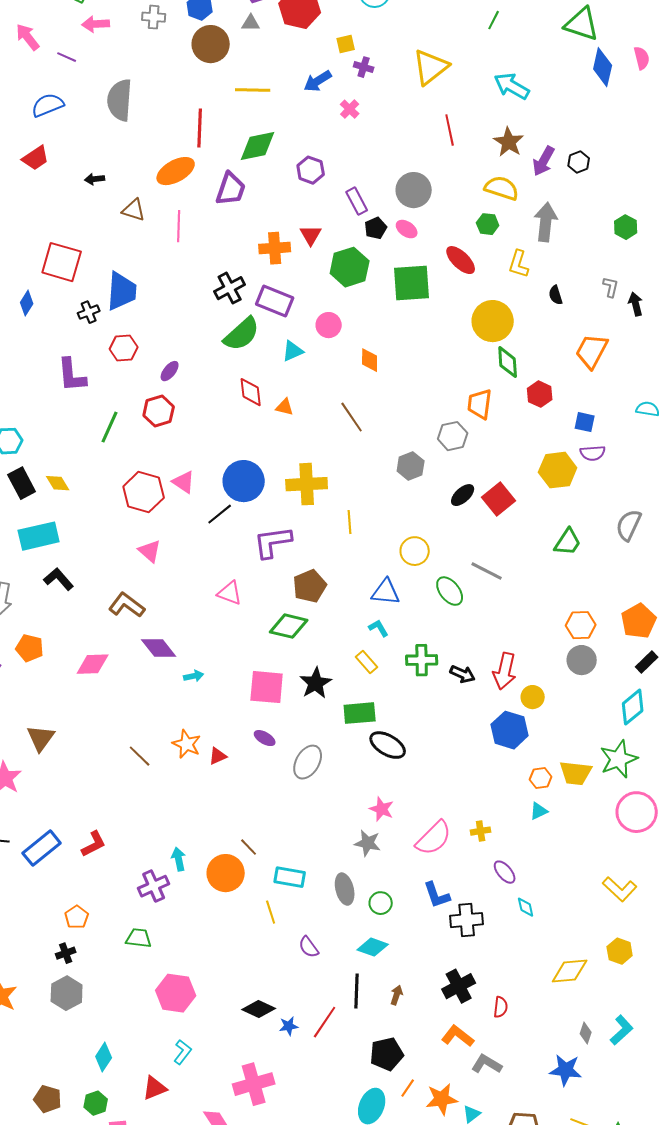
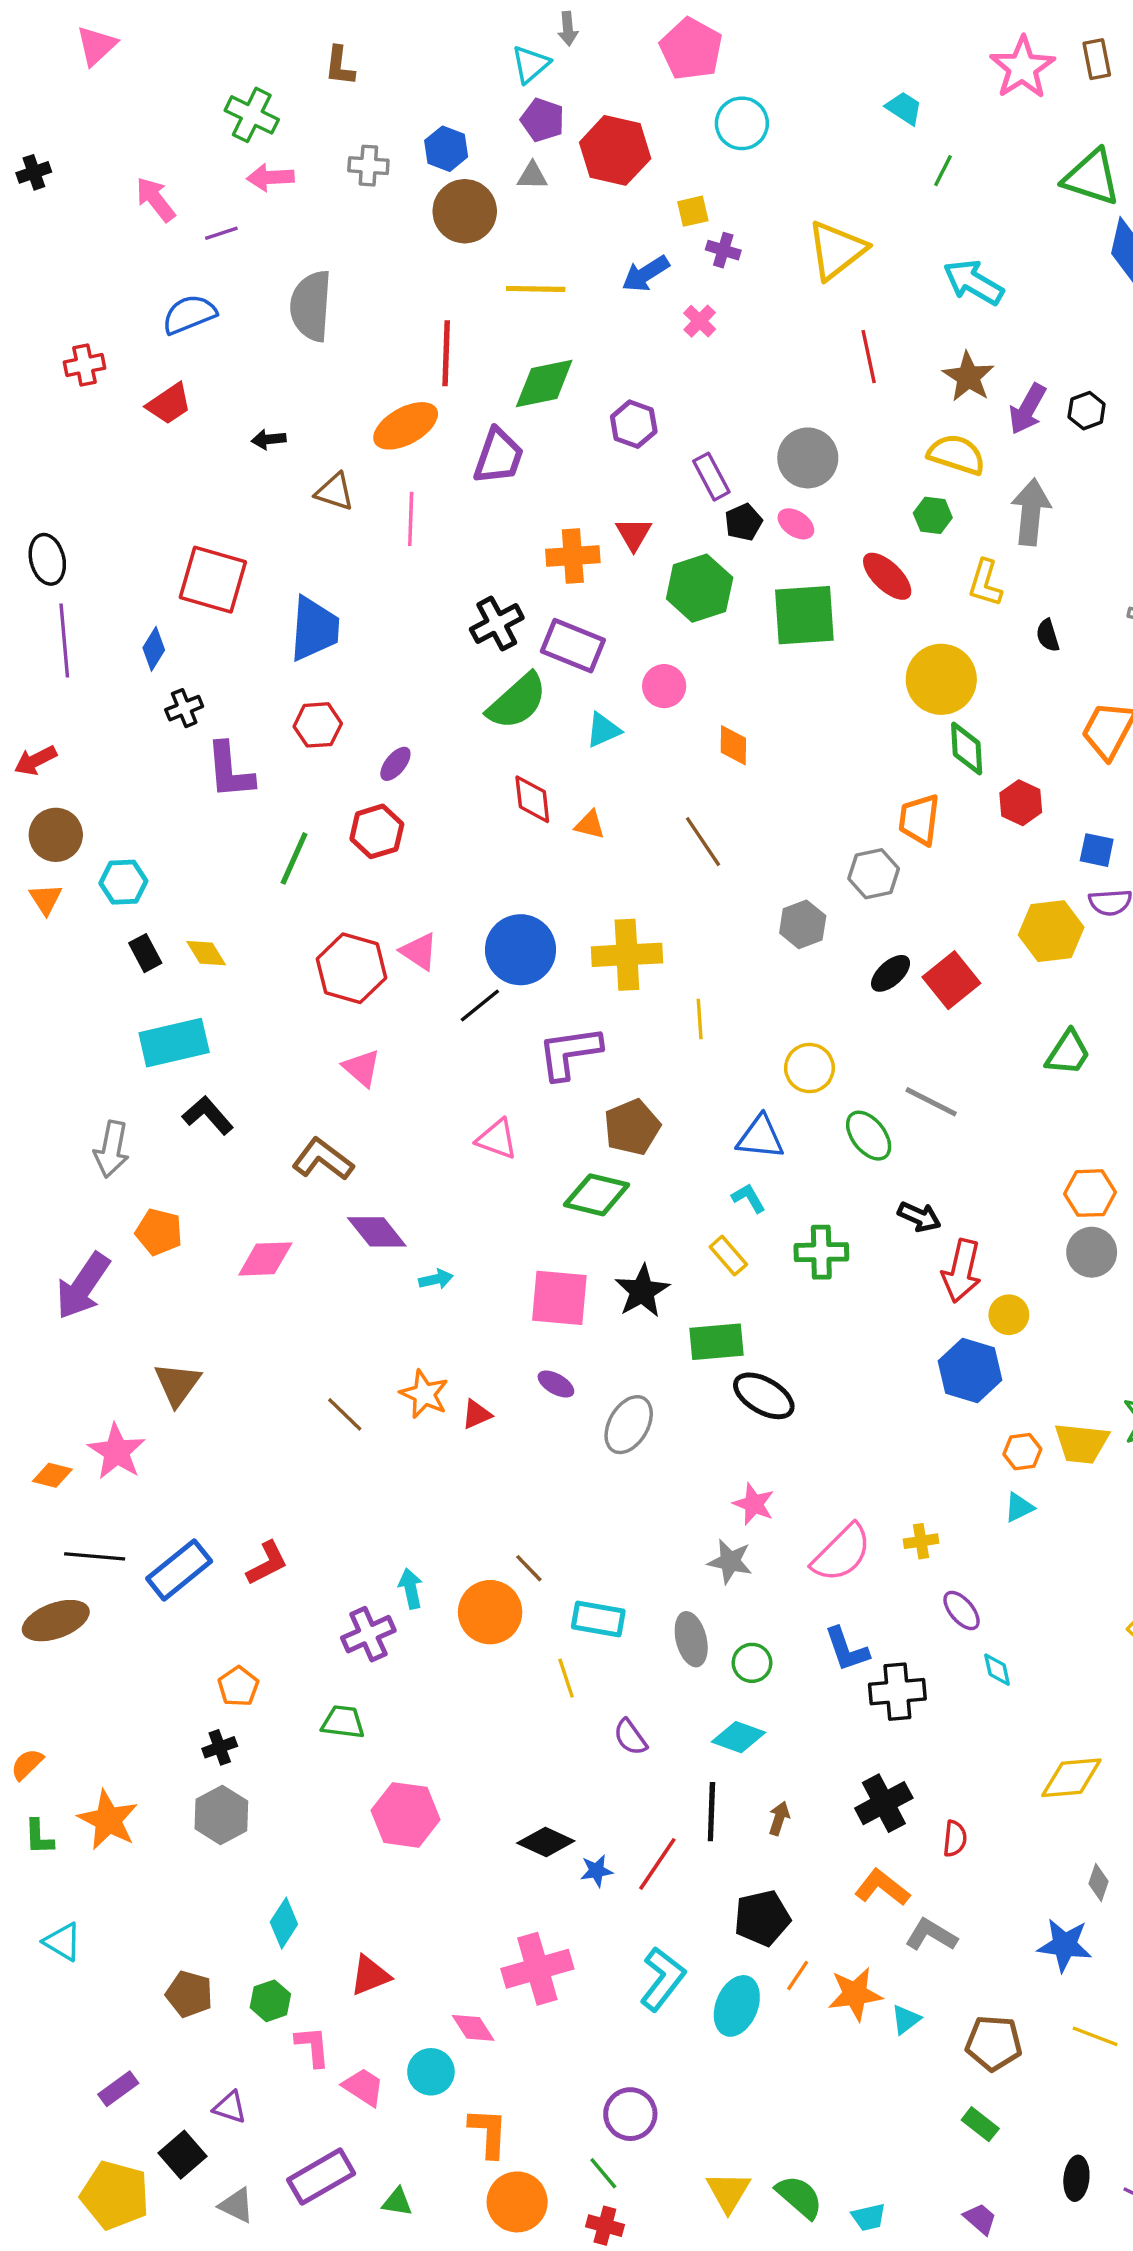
purple line: (67, 57) -> (221, 233), turned -42
black cross: (89, 312) -> (184, 708), moved
black rectangle: (22, 483) -> (145, 953), size x0.7
black arrow: (463, 674) -> (919, 1217), moved
cyan L-shape: (183, 1052) -> (662, 1979), moved, size x1.5

